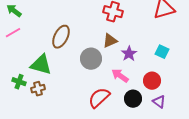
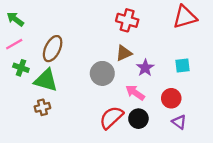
brown ellipse: (61, 37) -> (53, 49), moved
cyan square: (162, 52) -> (183, 66), turned -32
green cross: (19, 82) -> (21, 68), moved
black circle: (133, 99) -> (138, 119), moved

